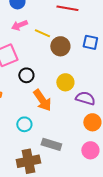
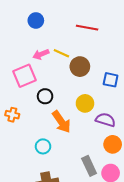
pink arrow: (19, 25) -> (41, 54), moved
blue square: (90, 42) -> (111, 80), moved
gray rectangle: (51, 144) -> (89, 166), moved, turned 48

